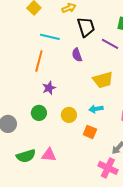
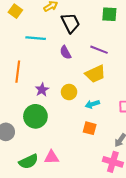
purple line: (110, 44) -> (99, 50), moved
orange line: (39, 61) -> (18, 72), moved
green circle: (39, 113) -> (35, 116), size x1.5
yellow circle: (69, 115) -> (69, 92), moved

